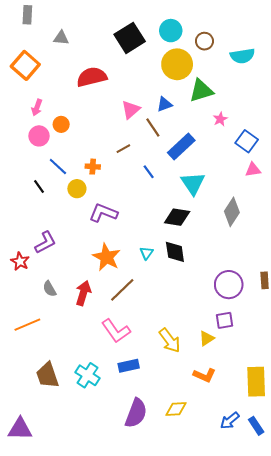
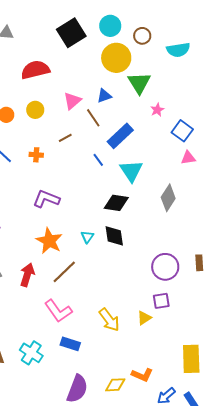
green triangle: (201, 91) -> (139, 83), turned -45
blue line: (149, 172) -> (98, 160), moved
yellow circle: (77, 189) -> (35, 110), moved
blue rectangle: (129, 366) -> (70, 344), turned 30
orange L-shape: (204, 375) -> (142, 375), moved

